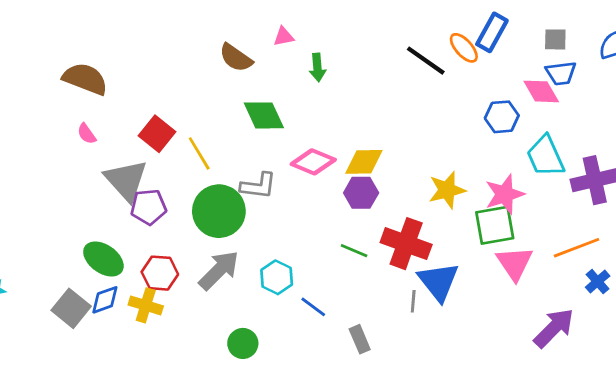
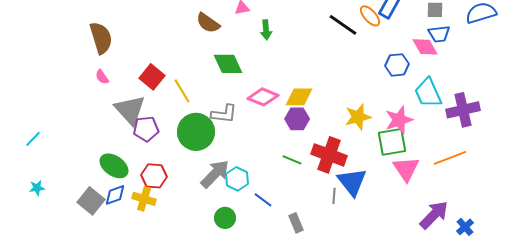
brown semicircle: (85, 79) -> (101, 38), turned 52
gray arrow: (219, 270) -> (215, 174), moved
blue cross: (598, 282) -> (465, 227), moved
green circle: (243, 343) -> (225, 218), moved

